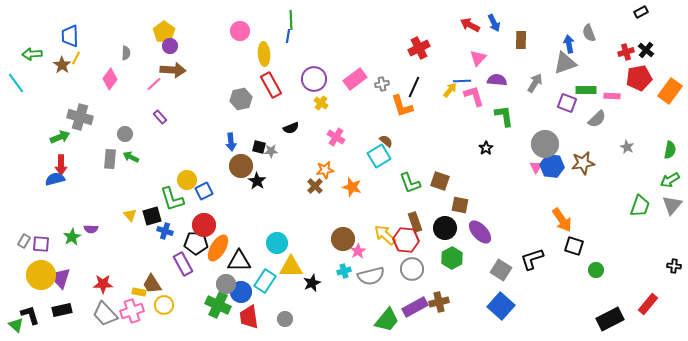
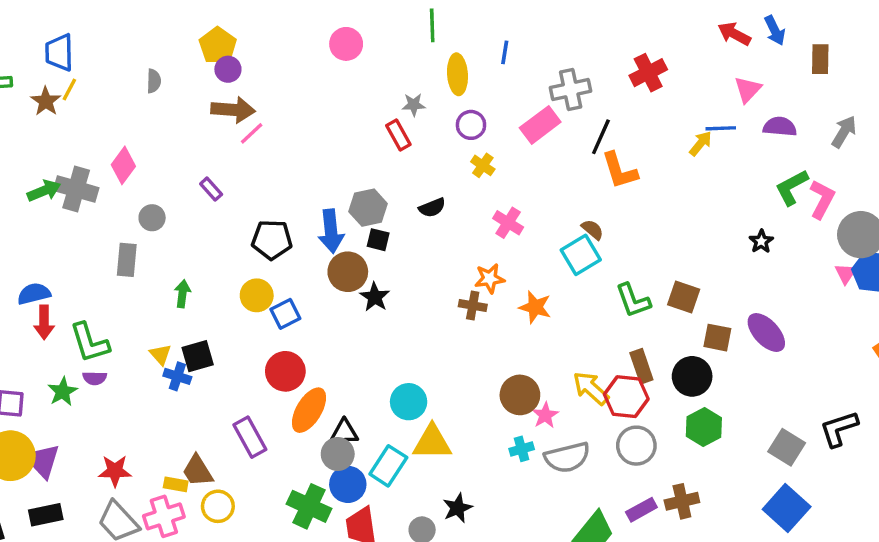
blue line: (288, 36) -> (505, 52), moved
yellow ellipse: (264, 54) -> (457, 74), moved
pink diamond: (110, 79) -> (123, 165), moved
purple circle: (314, 79) -> (471, 125), size x0.7
pink line: (154, 84) -> (252, 133), moved
gray cross: (382, 84) -> (571, 89), moved, size x1.6
red rectangle: (271, 85) -> (398, 135), size x0.7
black line: (414, 87) -> (601, 137), moved
pink L-shape: (474, 96) -> (822, 199), moved, turned 45
gray hexagon: (241, 99) -> (368, 208), moved
green L-shape: (504, 116) -> (792, 187), turned -110
green arrow: (60, 137) -> (44, 191), moved
blue arrow: (231, 142) -> (331, 231), size x1.4
gray star: (271, 151) -> (414, 105), moved
green arrow: (131, 157) -> (182, 294), moved, turned 70
red arrow: (61, 165) -> (44, 322), moved
brown cross: (315, 186) -> (473, 305), turned -35
green L-shape: (172, 199) -> (90, 343), moved
blue cross: (165, 231) -> (177, 376), moved
purple ellipse: (480, 232) -> (766, 332), moved
black pentagon: (196, 243) -> (272, 240), moved
black triangle: (239, 261) -> (344, 432), size x0.7
black star: (312, 283) -> (457, 508), moved
gray circle: (226, 284) -> (338, 454), moved
purple rectangle: (415, 307) -> (641, 510), size x0.7

